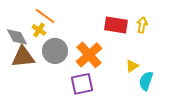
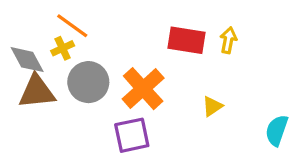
yellow cross: (39, 30) -> (63, 48), turned 32
cyan semicircle: (146, 81) -> (277, 130), moved

